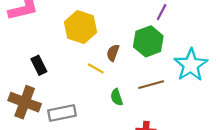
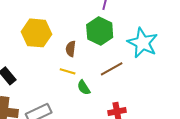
yellow line: (96, 68) -> (68, 71), moved

